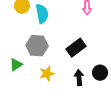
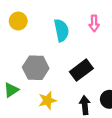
cyan semicircle: (42, 14) -> (61, 30), moved

